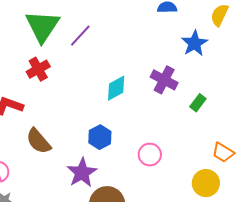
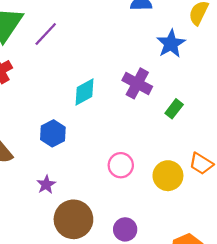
blue hexagon: (100, 137) -> (53, 133), moved
purple star: (82, 173) -> (46, 184), size x0.6
yellow circle: (206, 183) -> (168, 176), moved

